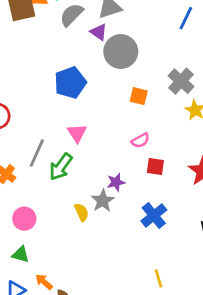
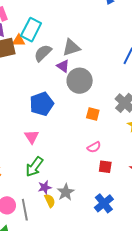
pink triangle: (77, 133) -> (32, 137), moved
gray line: (37, 153) -> (25, 210), moved, turned -35
purple star: (116, 182) -> (45, 187), moved

